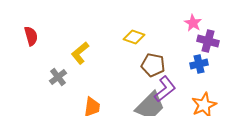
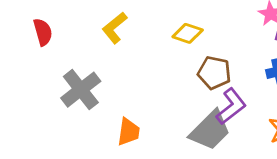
yellow L-shape: (80, 53) -> (115, 28), moved
gray cross: (58, 77) -> (81, 90), size x1.6

